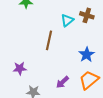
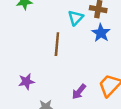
blue star: (87, 55) -> (101, 33), moved

